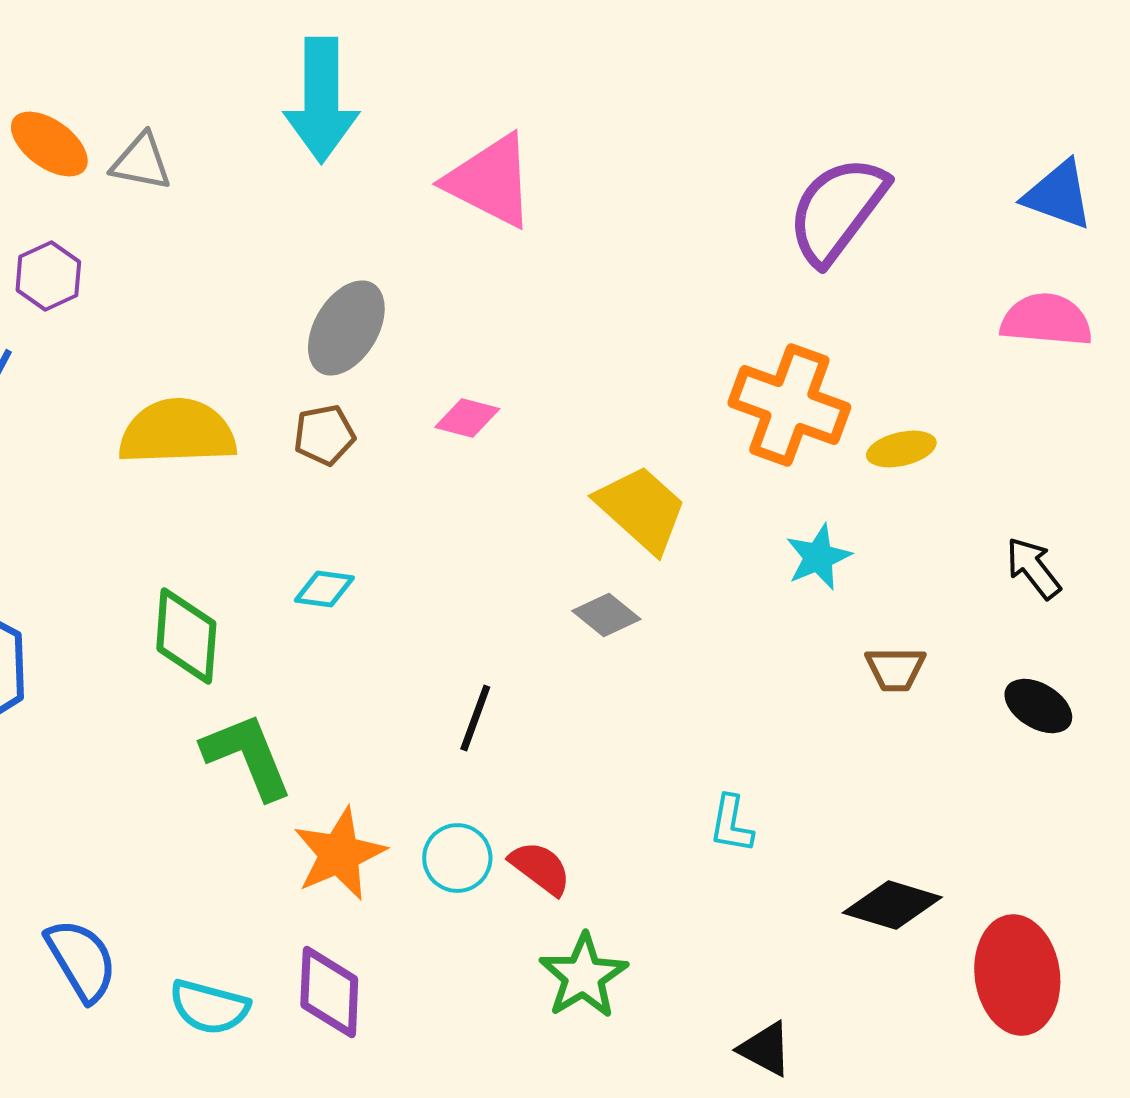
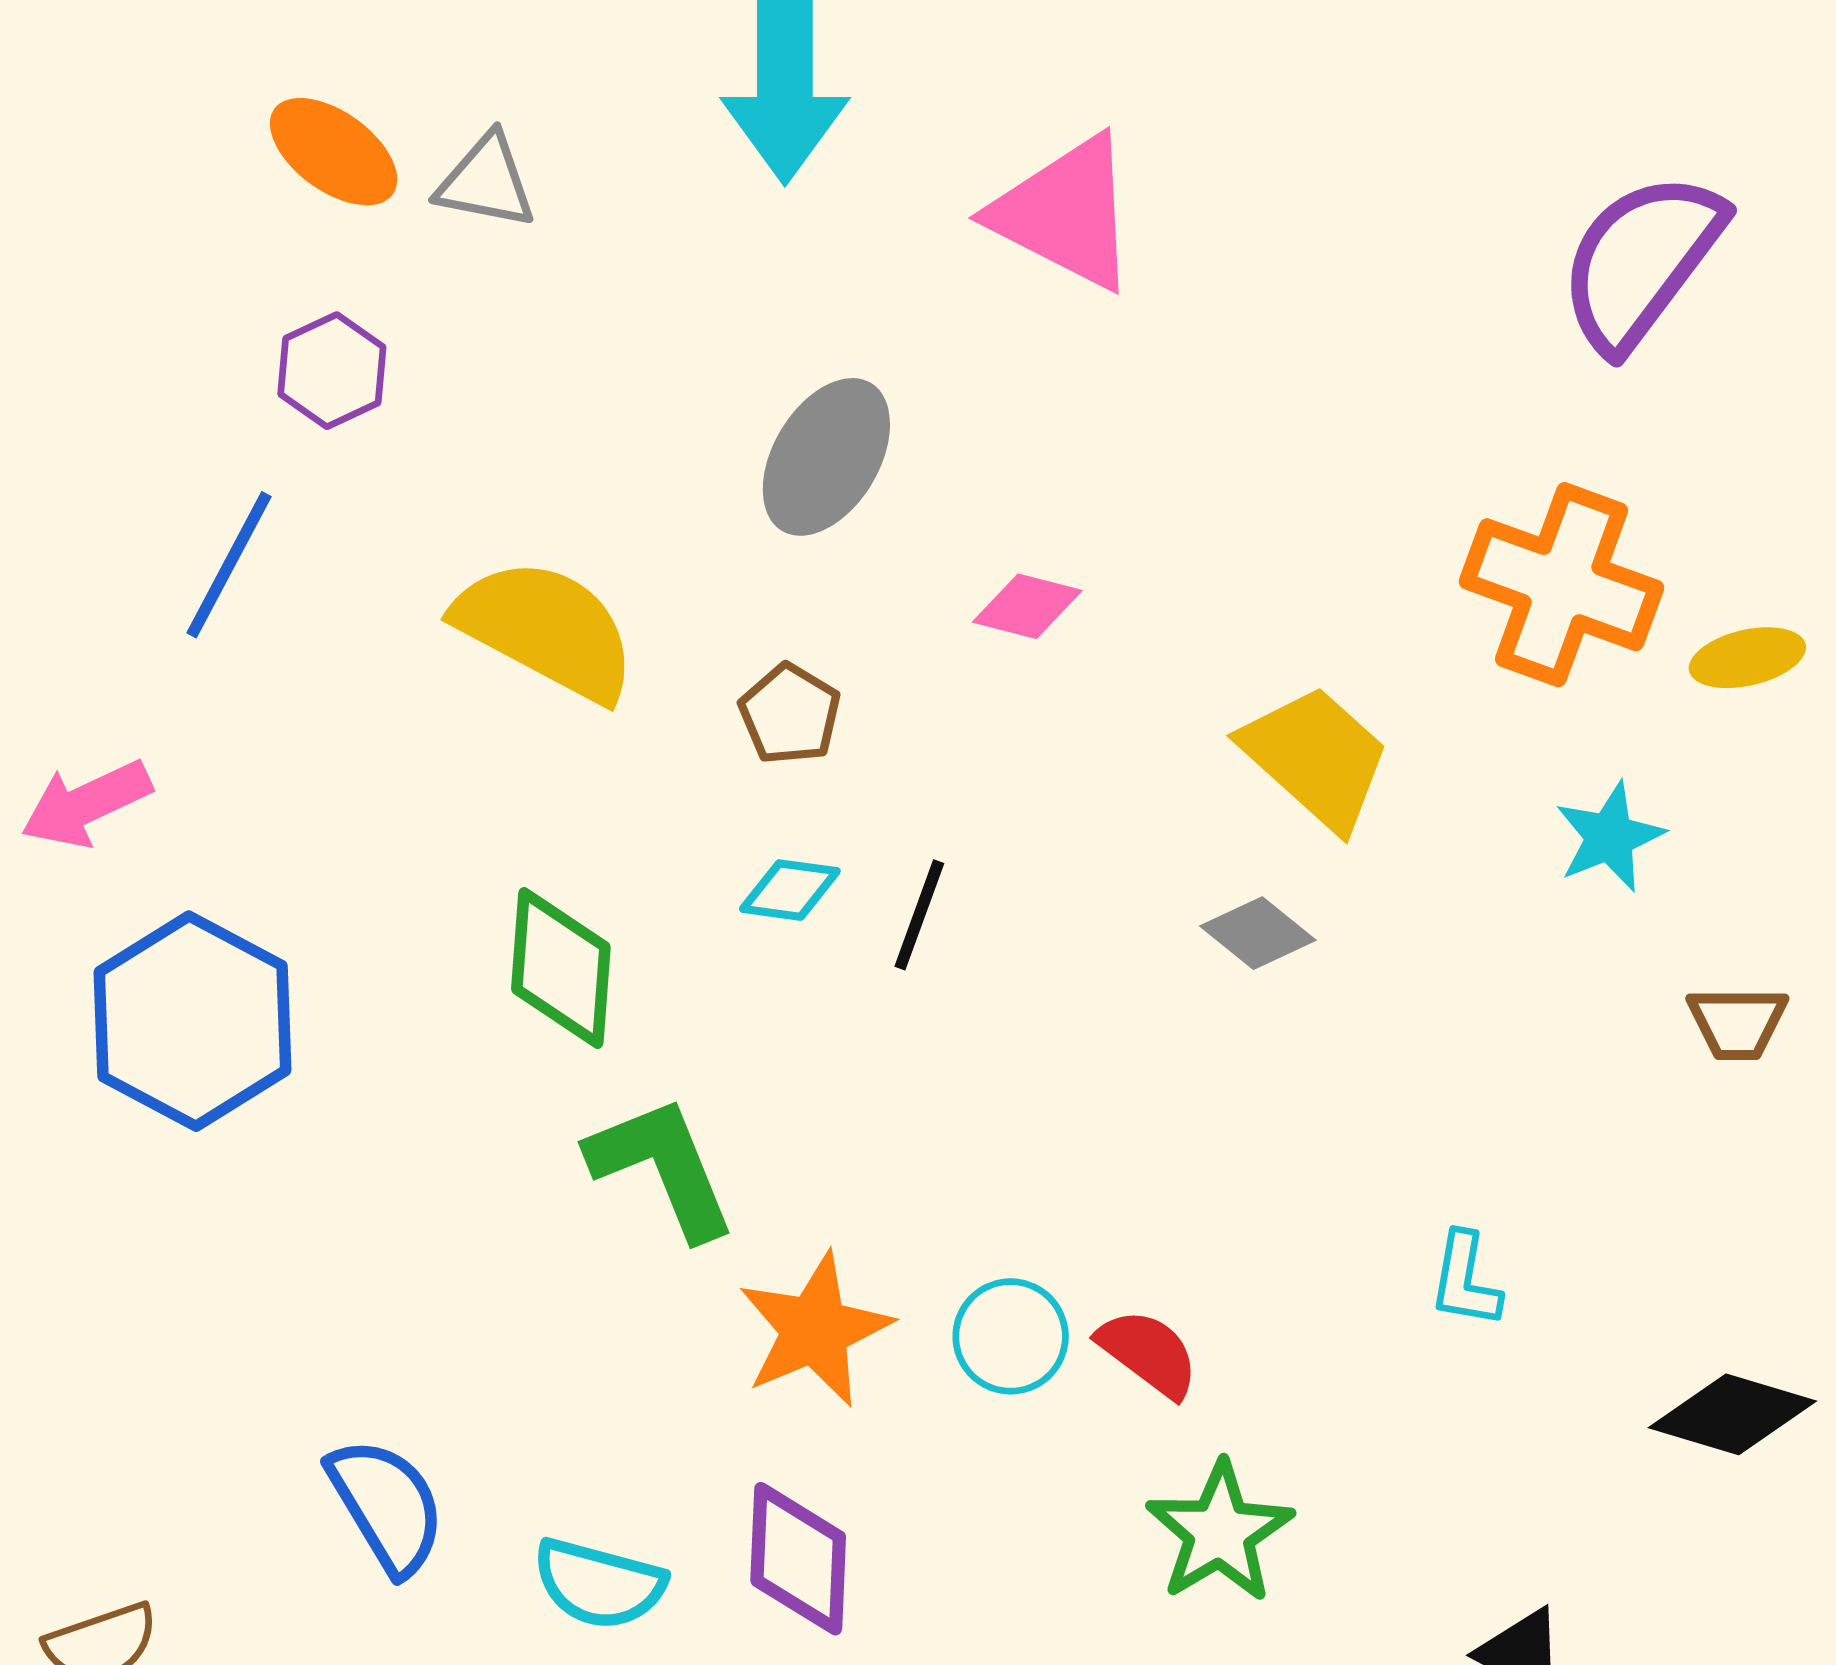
yellow semicircle: (177, 432) -> (546, 629), turned 30
brown pentagon: (324, 435) -> (790, 714), moved, turned -30
black line: (475, 718) -> (919, 915), moved

